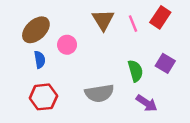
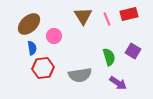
red rectangle: (160, 17) -> (129, 14), turned 42
red hexagon: (43, 97) -> (43, 68), moved

